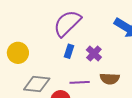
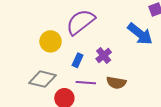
blue rectangle: (69, 51) -> (78, 60), moved
yellow circle: (18, 53) -> (51, 41), moved

